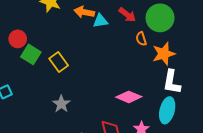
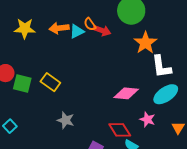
red arrow: (127, 15) -> (102, 30), moved
orange semicircle: (141, 39) -> (90, 24), moved
cyan ellipse: (167, 110) -> (166, 94), turned 60

